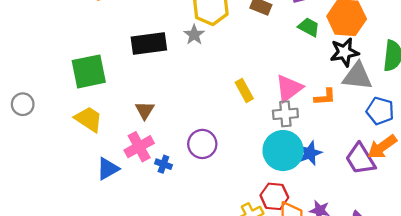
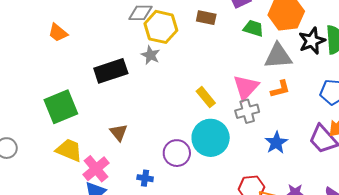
black star: (344, 52) -> (312, 41), moved
gray triangle: (357, 76) -> (278, 56), moved
pink cross: (139, 147) -> (96, 169), moved
cyan circle: (283, 151) -> (211, 138), moved

